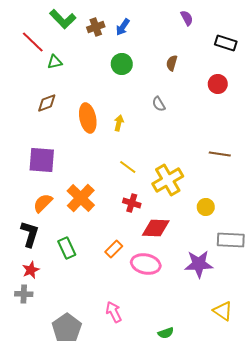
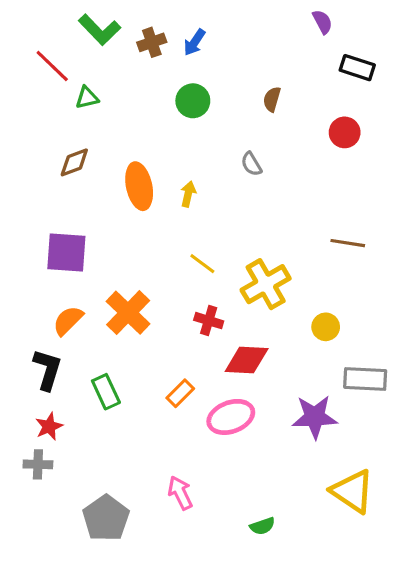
purple semicircle: (187, 18) -> (322, 22), moved
pink ellipse: (146, 264) -> (231, 417), turned -32
yellow triangle: (223, 311) -> (353, 491), size x1.4

